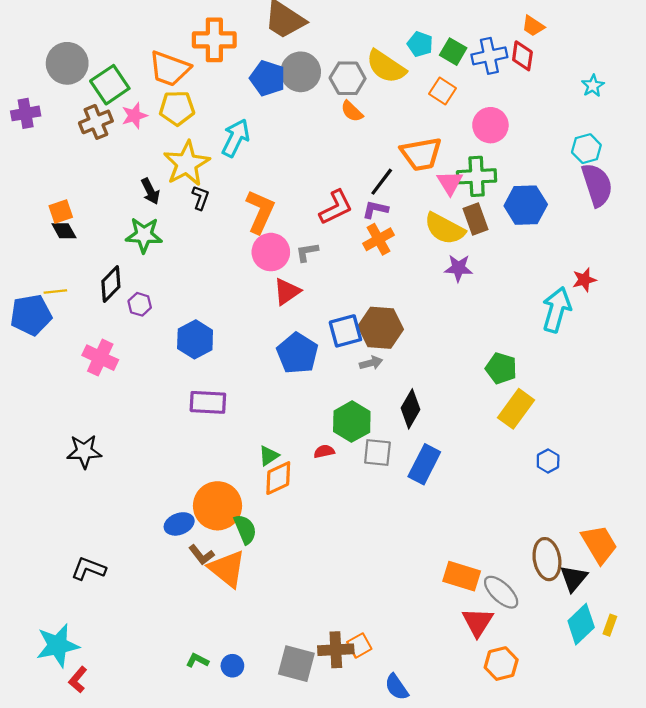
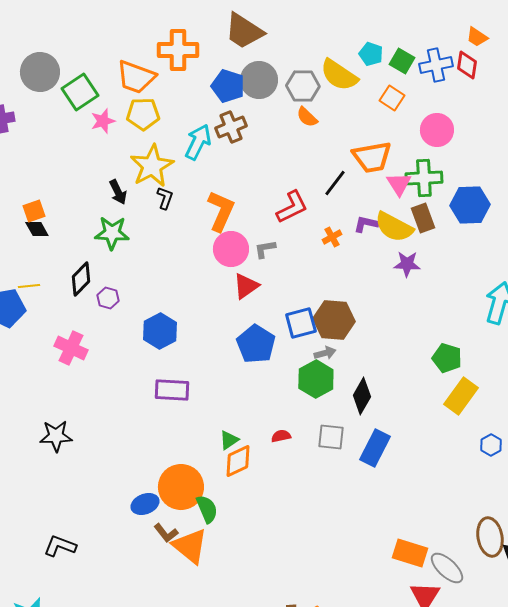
brown cross: (96, 122) -> (231, 127), moved
purple L-shape: (375, 209) -> (366, 224), moved
orange cross: (378, 239) -> (332, 237), size x0.7
green hexagon: (352, 422) -> (316, 379), moved

